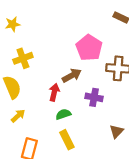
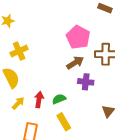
brown arrow: (72, 76) -> (75, 63), moved
red arrow: (54, 92) -> (39, 100), moved

